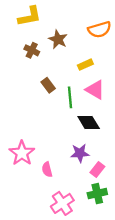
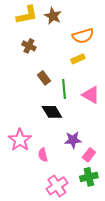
orange semicircle: (100, 30) -> (83, 36), moved
brown star: (58, 39) -> (53, 16), moved
pink triangle: (95, 90) -> (91, 95), moved
black diamond: (89, 122) -> (52, 112), moved

